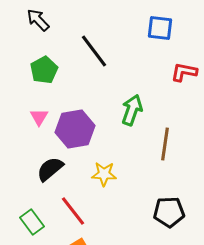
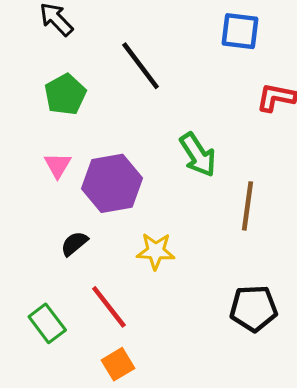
green arrow: (132, 110) -> (198, 155), turned 128
black semicircle: (50, 169) -> (74, 244), size x0.7

